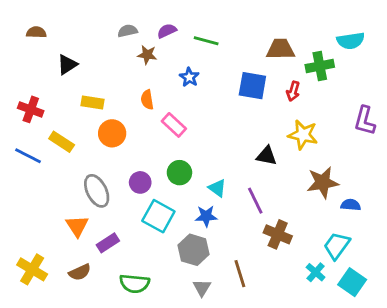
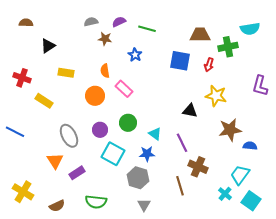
orange circle: (112, 133) -> (95, 96), moved
blue line: (28, 156) -> (15, 132), moved
brown semicircle: (80, 272) -> (57, 206), moved
brown line: (240, 274) -> (180, 186), moved

